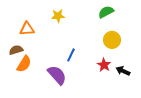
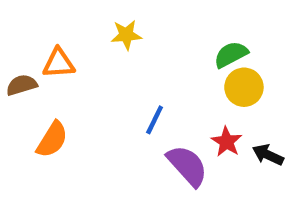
green semicircle: (106, 12) -> (231, 55), moved
brown semicircle: (16, 50) -> (22, 85), moved
purple semicircle: (57, 75) -> (187, 166), moved

